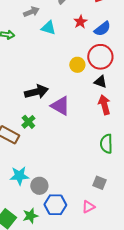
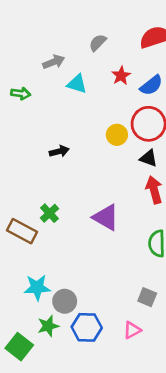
black arrow: (36, 92) -> (59, 151), moved, size x0.6
purple triangle: (60, 106) -> (106, 217), moved
green star: (30, 216) -> (48, 326), moved

